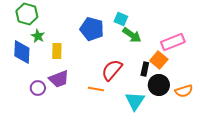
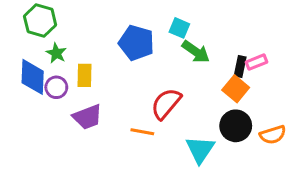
pink rectangle: (173, 42) -> (256, 62), size x0.6
black rectangle: (145, 69) -> (240, 67), moved
purple circle: (38, 88) -> (56, 87), moved

